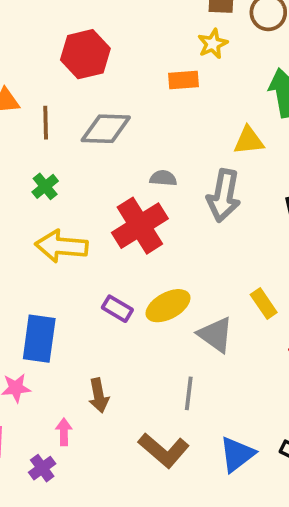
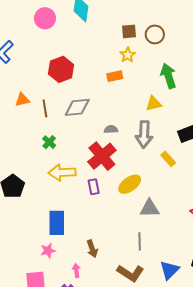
yellow rectangle: (264, 304) -> (168, 159), moved
yellow ellipse: (168, 306) -> (130, 184), moved
purple rectangle: (117, 309) -> (94, 187), moved, turned 56
gray triangle: (216, 335) -> (150, 208), turned -30

